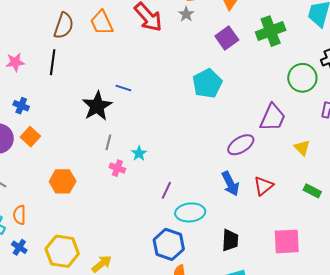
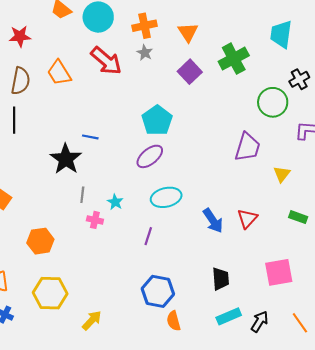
cyan pentagon: (207, 83) -> (157, 120), moved
purple ellipse: (241, 145) -> (150, 156), moved
yellow triangle: (302, 148) -> (282, 174), turned 30
cyan ellipse: (190, 212) -> (166, 197), moved
yellow hexagon: (62, 251) -> (50, 293), moved

